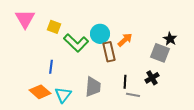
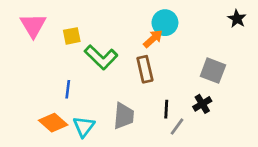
yellow square: (54, 27) -> (72, 36), turned -32
cyan circle: (100, 34) -> (165, 23), moved
black star: (170, 39) -> (237, 19), moved
orange arrow: (125, 40) -> (153, 39), moved
gray line: (133, 95) -> (177, 127), turned -64

